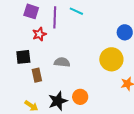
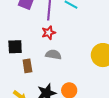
red star: (39, 34) -> (49, 33), moved

